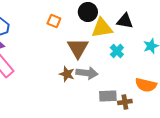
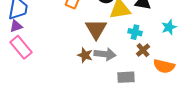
cyan cross: (117, 51) -> (135, 32), turned -32
brown cross: (125, 102) -> (143, 50), moved, turned -32

